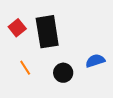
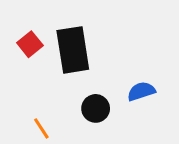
orange line: (25, 68) -> (41, 128), moved

